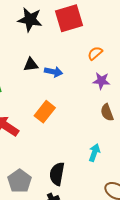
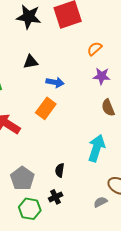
blue arrow: (53, 72) -> (55, 82), moved
cyan arrow: (94, 153) -> (96, 148), size x1.5
black semicircle: (57, 174) -> (60, 170), size x0.6

